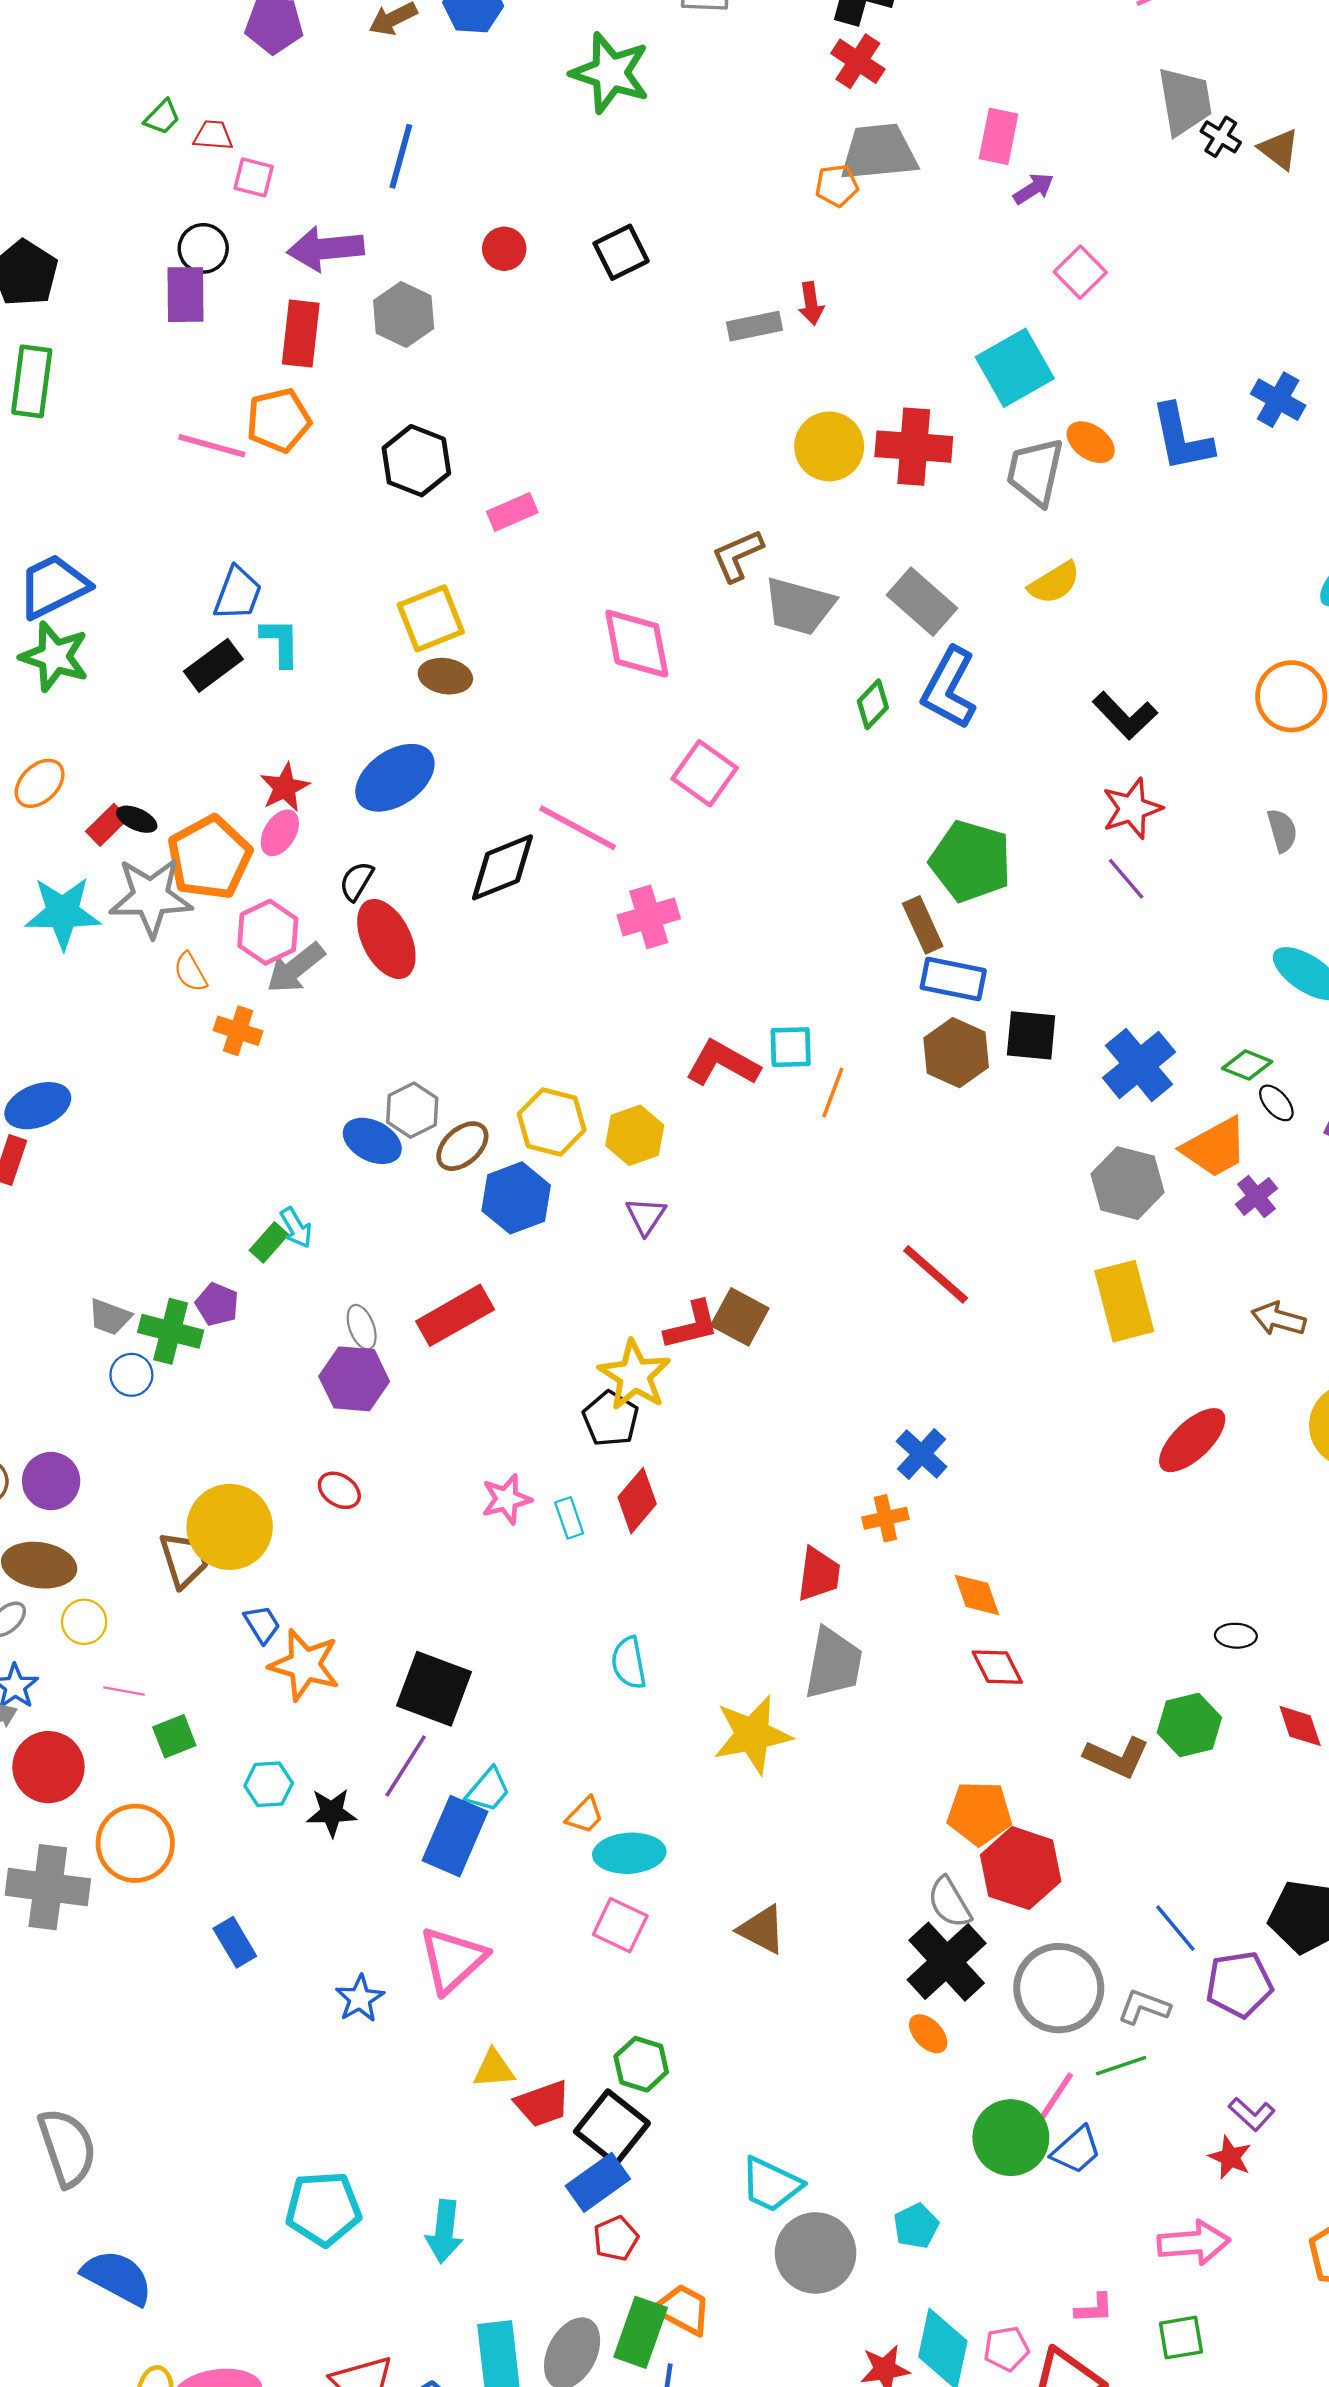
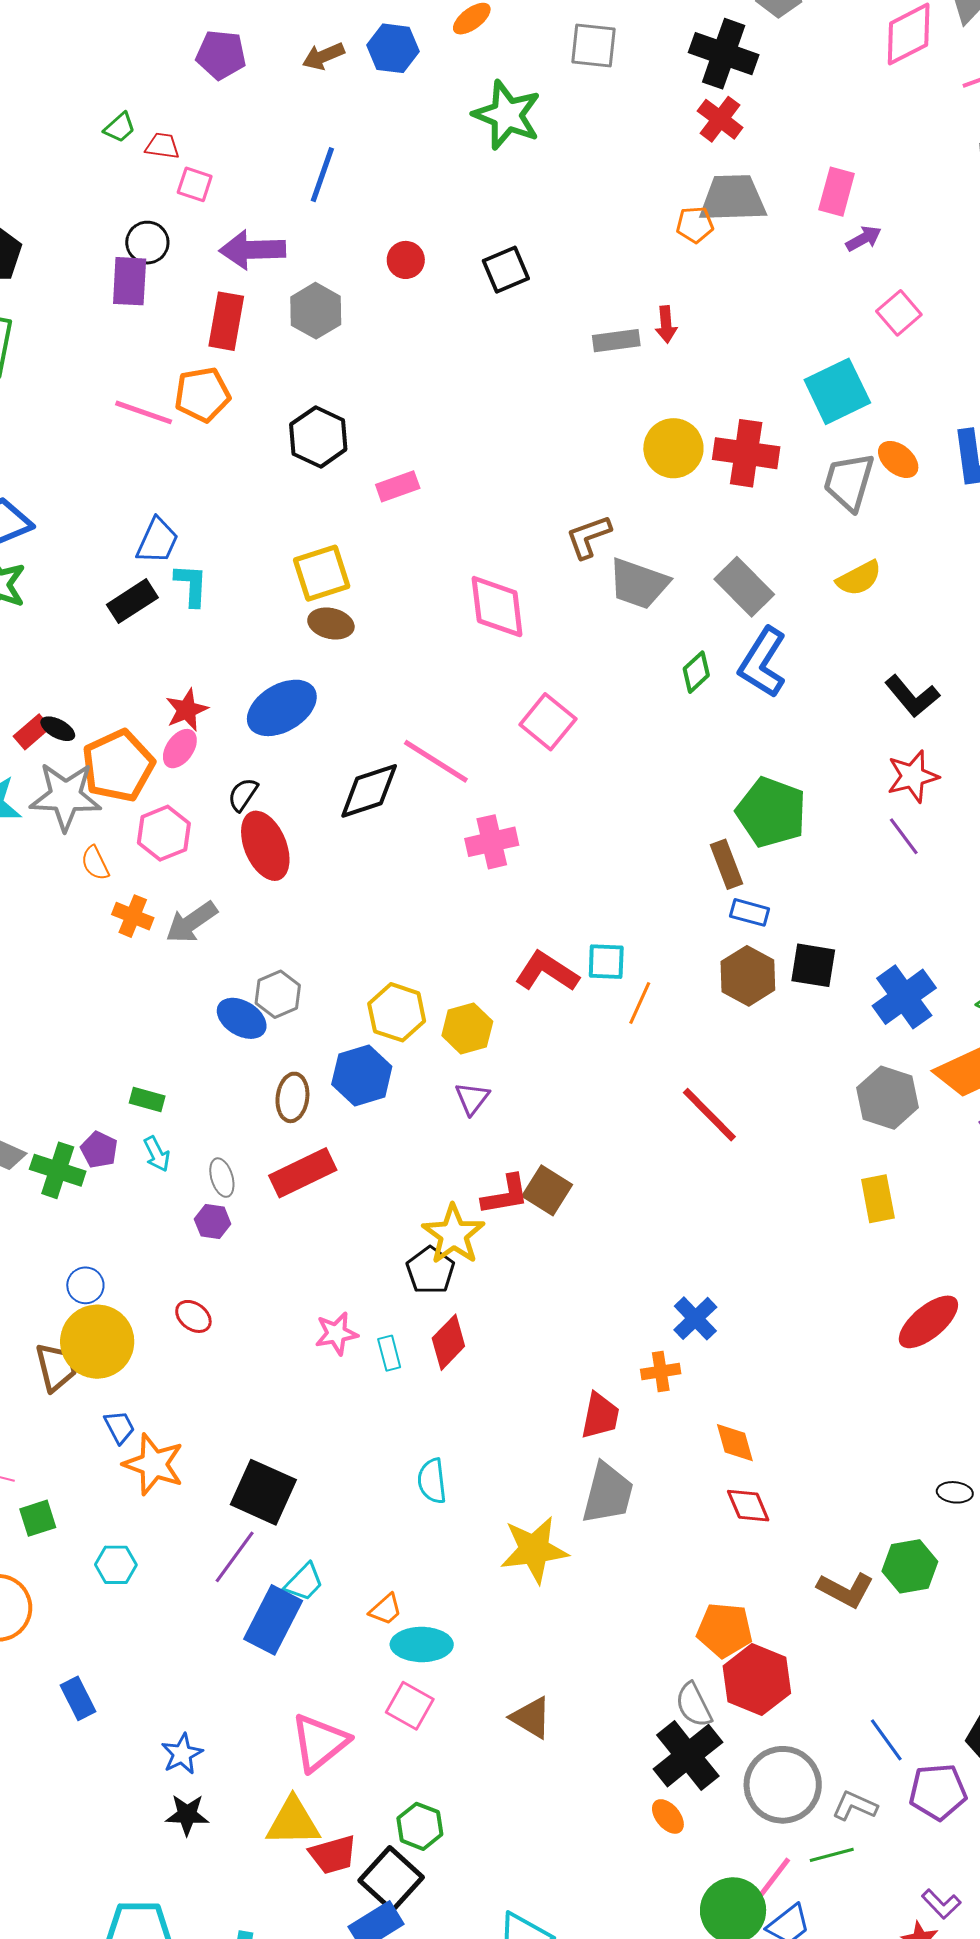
gray arrow: (296, 968) -> (191, 922), moved
blue rectangle: (953, 979) -> (750, 912), size x0.7
brown ellipse: (462, 1146) -> (292, 1097), moved, turned -45
cyan arrow: (296, 1228) -> (157, 1154), moved
green rectangle: (269, 1242) -> (147, 1100), turned 60
red line: (936, 1274) -> (709, 1115), moved
yellow rectangle: (1124, 1301) -> (878, 1199), size x0.7
blue circle: (131, 1375) -> (85, 1285), moved
purple hexagon: (354, 1379) -> (213, 1222), size x0.6
black star: (332, 1812) -> (187, 1815), moved
pink triangle: (453, 1960) -> (320, 1742), moved
yellow triangle: (494, 2069) -> (293, 1822), size x1.5

